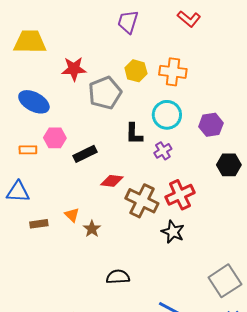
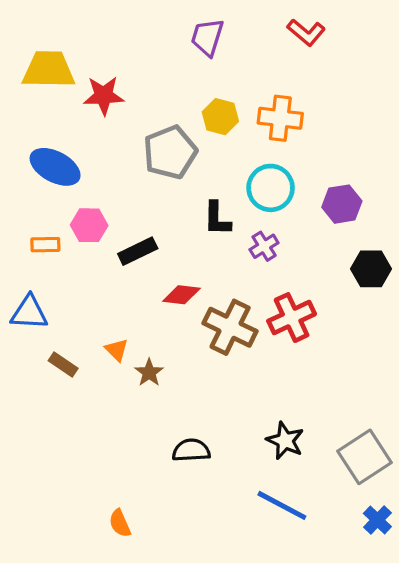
red star: (74, 69) -> (104, 96), moved
brown rectangle: (39, 224) -> (63, 364), turned 42
black star: (173, 232) -> (285, 441), moved

